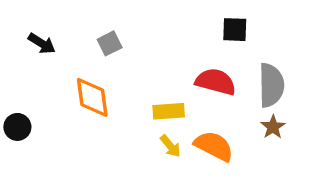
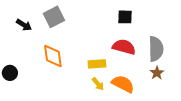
black square: (235, 30) -> (125, 17), moved
gray square: (110, 43) -> (54, 17), moved, size x1.5

